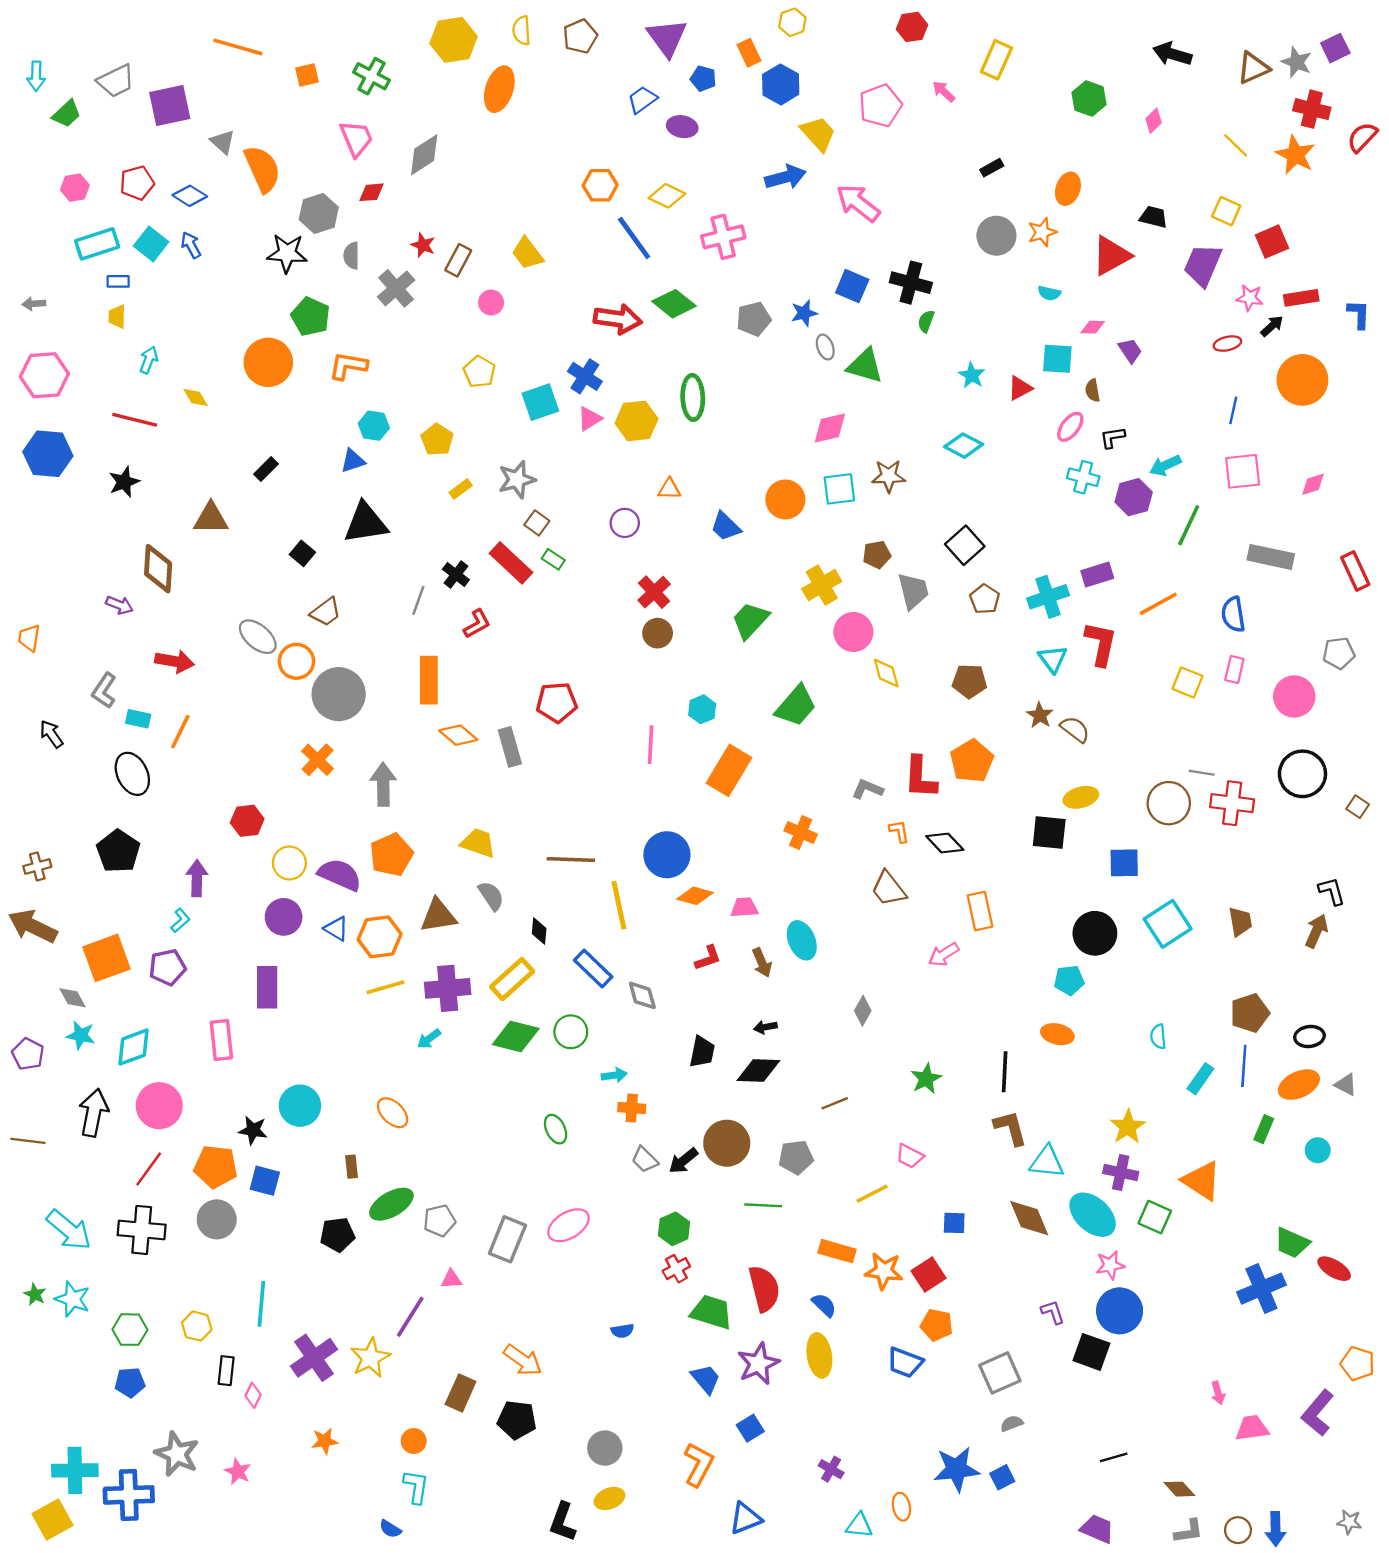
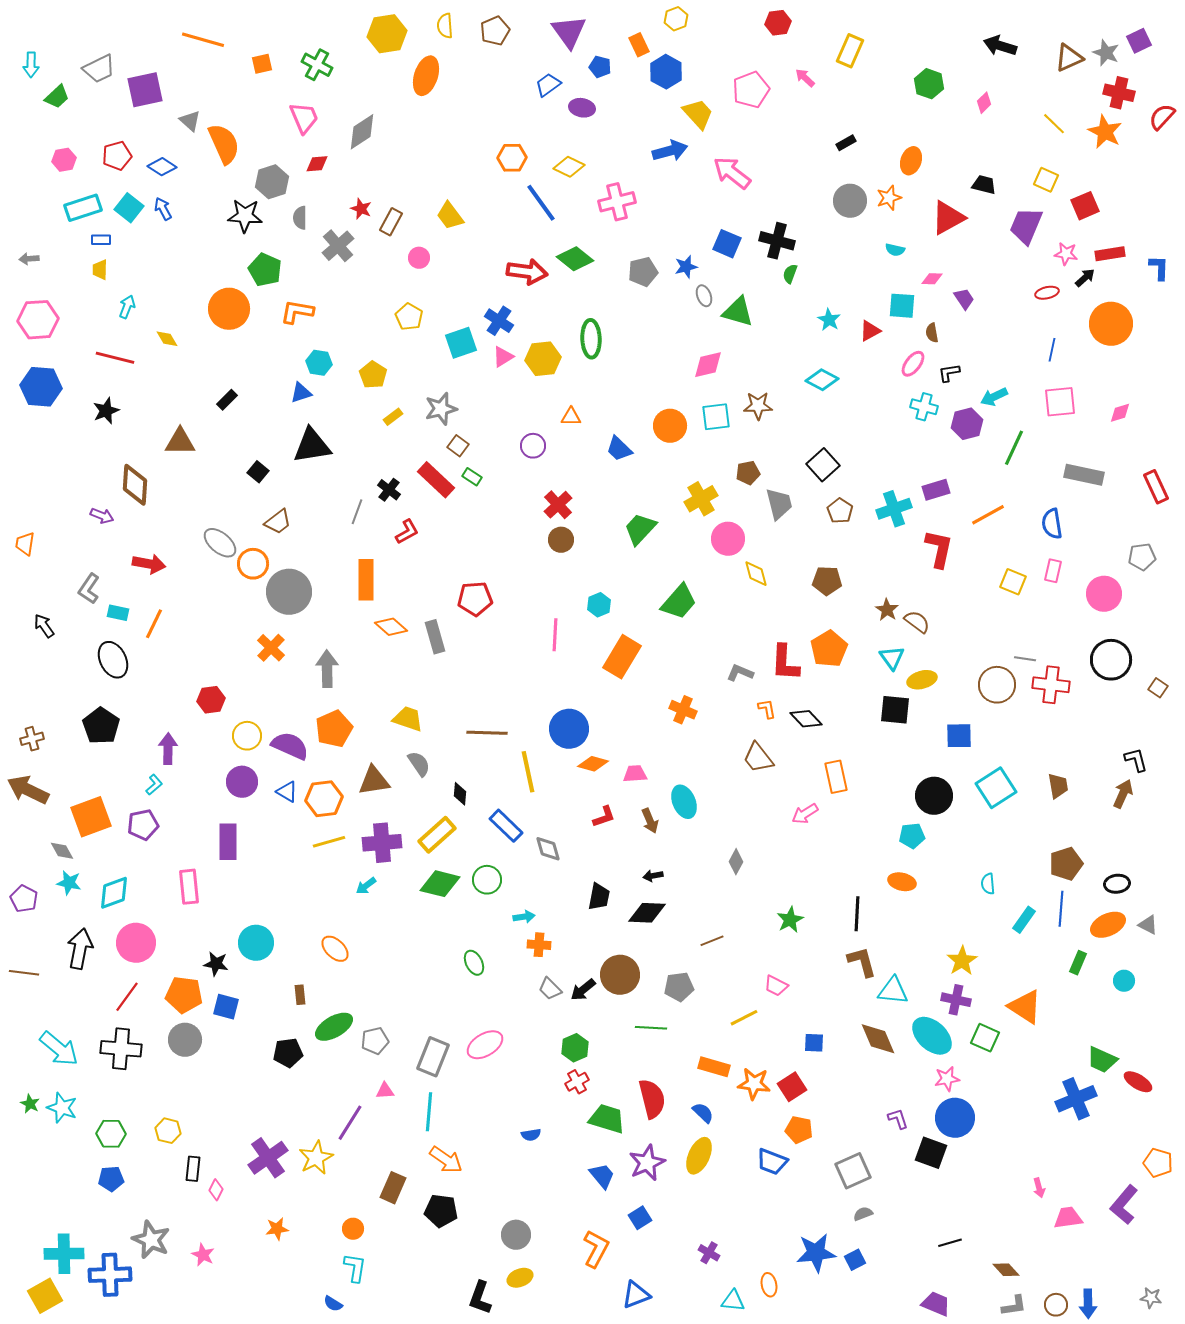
cyan triangle: (1053, 659) -> (892, 658), moved
cyan line: (261, 1304) -> (429, 1112), moved
yellow ellipse: (819, 1355) -> (699, 1156), turned 33

